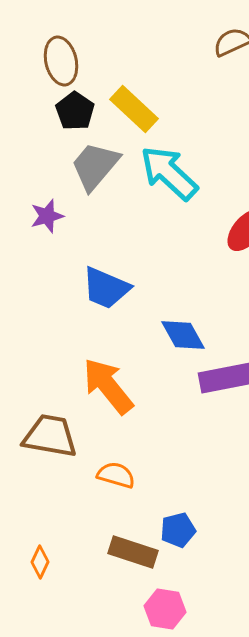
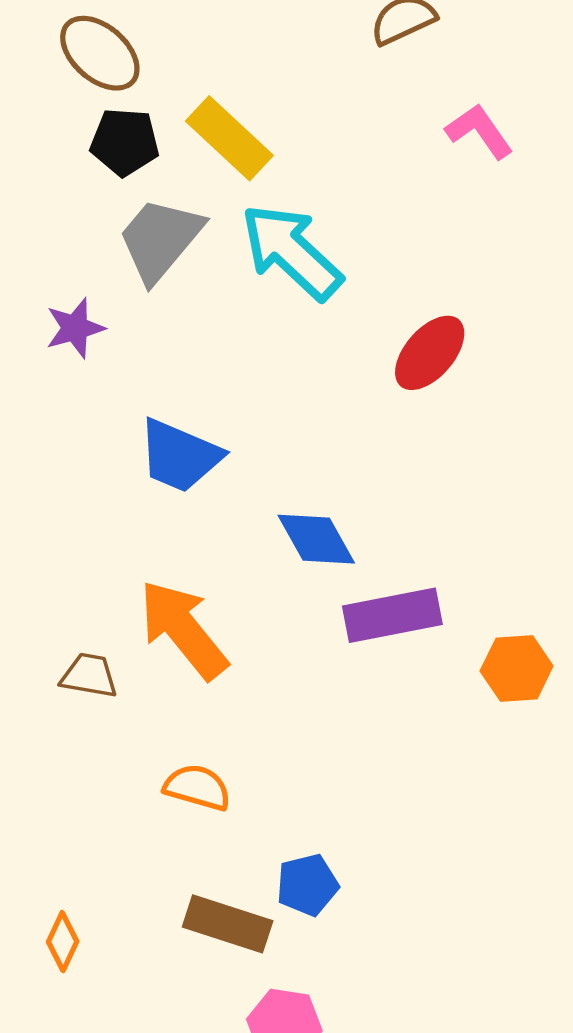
brown ellipse: (61, 61) -> (100, 53), turned -36
black pentagon: (75, 111) -> (125, 142), turned -30
brown trapezoid: (50, 436) -> (89, 676), moved, size x0.6

